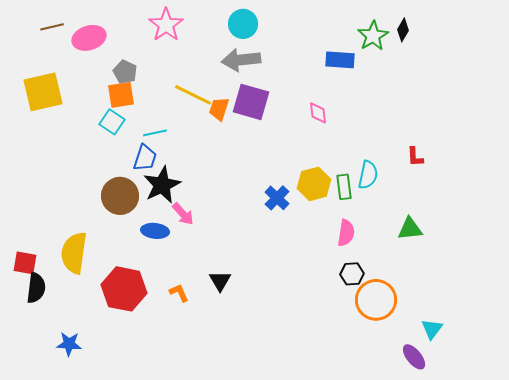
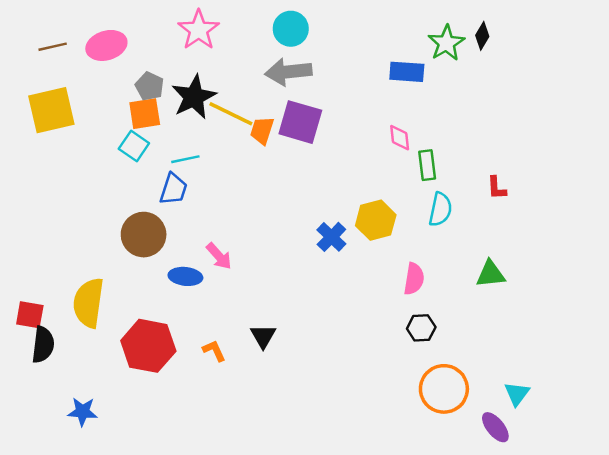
brown line: (52, 27) -> (53, 47), moved
pink diamond: (318, 113) -> (400, 138), moved
black star: (162, 185) -> (194, 97), moved
green rectangle: (344, 187) -> (427, 165), moved
orange circle: (376, 300) -> (444, 389), moved

